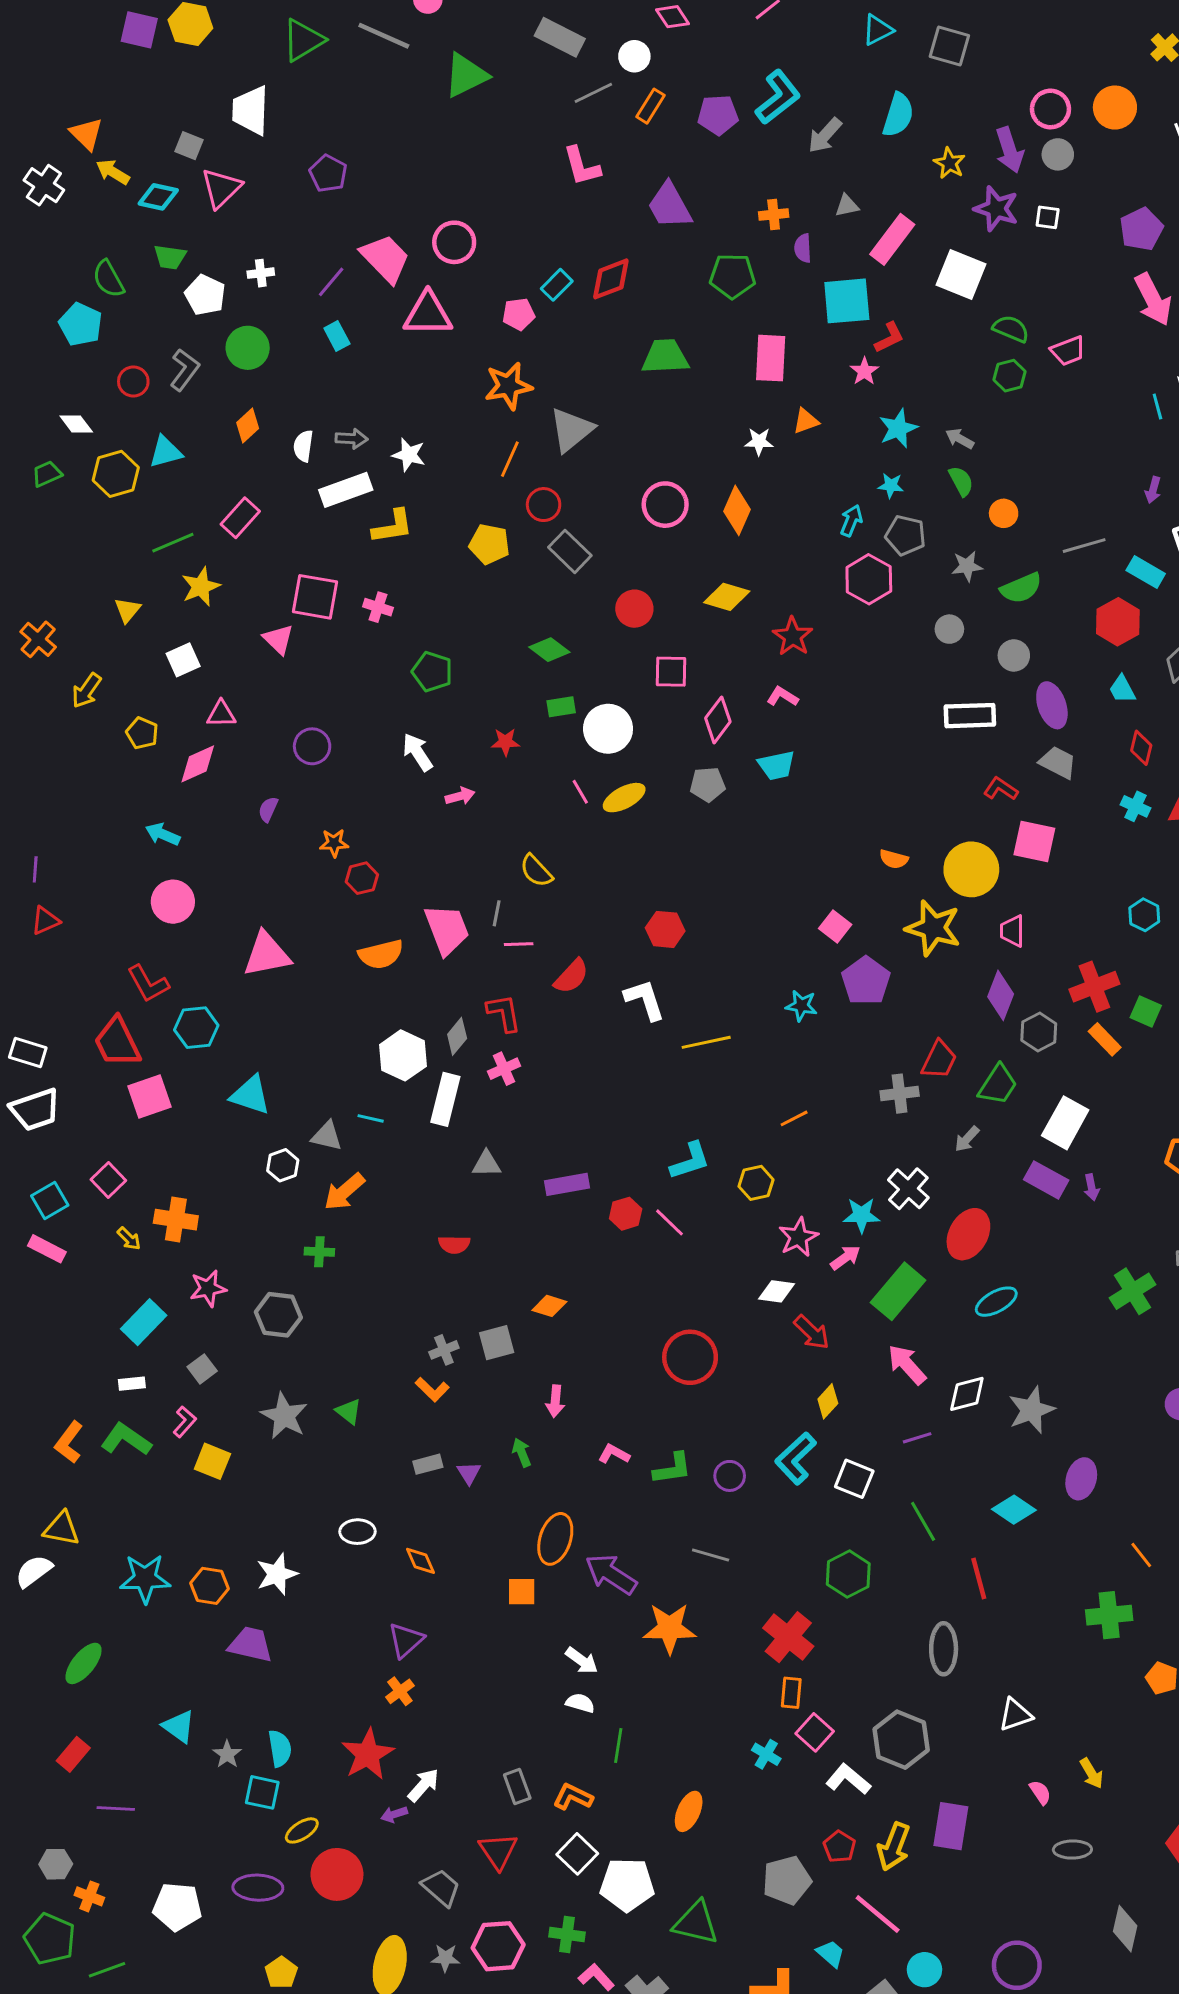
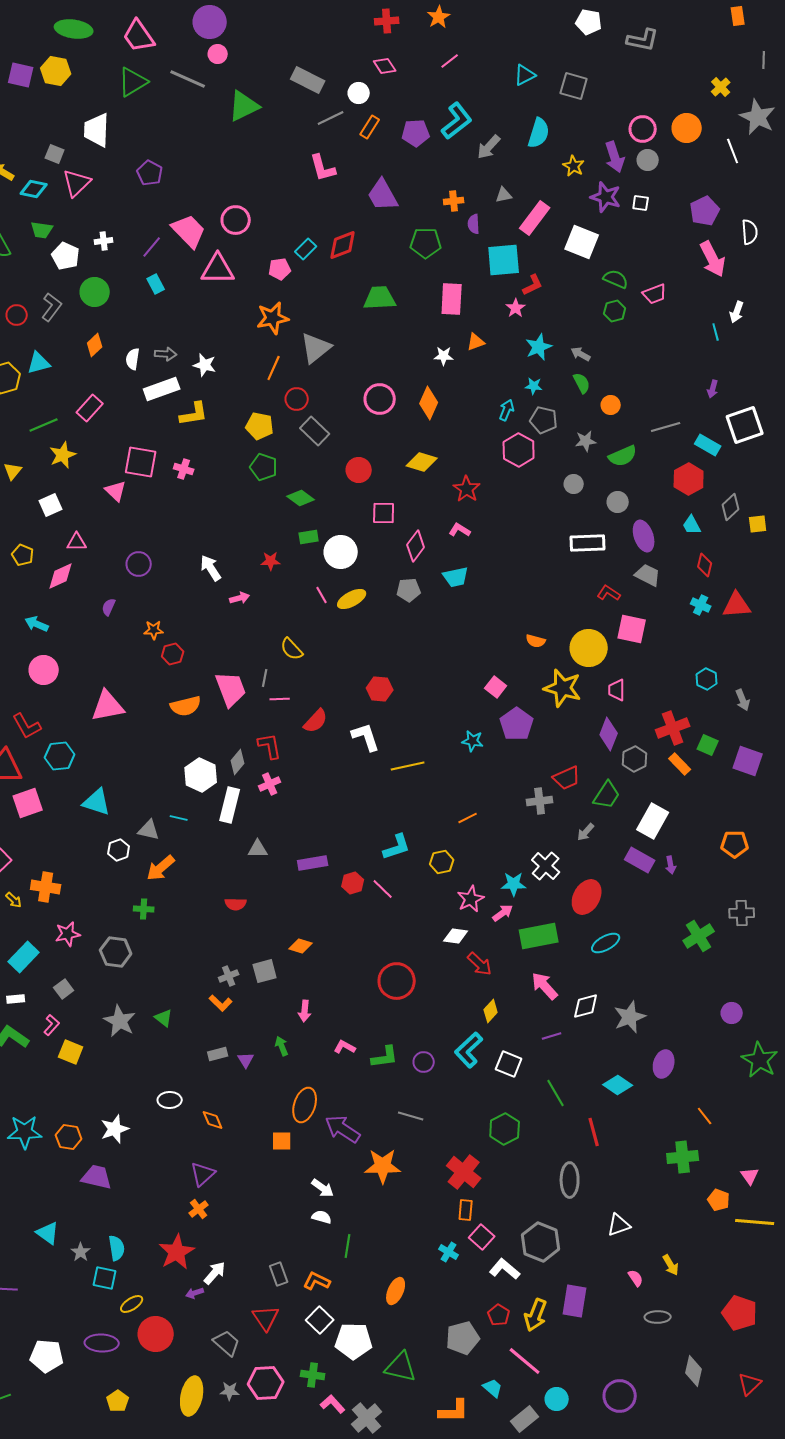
green pentagon: (432, 672) -> (264, 467), moved
red trapezoid: (939, 1060) -> (567, 778), turned 40
green rectangle: (898, 1291) -> (539, 936), turned 39

